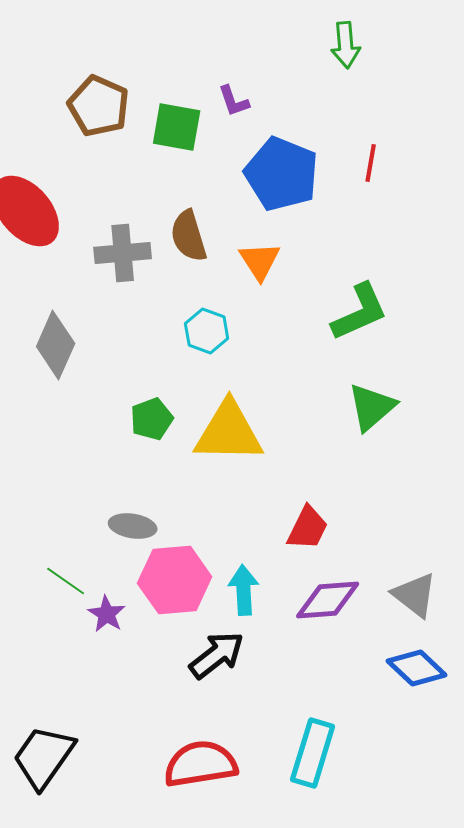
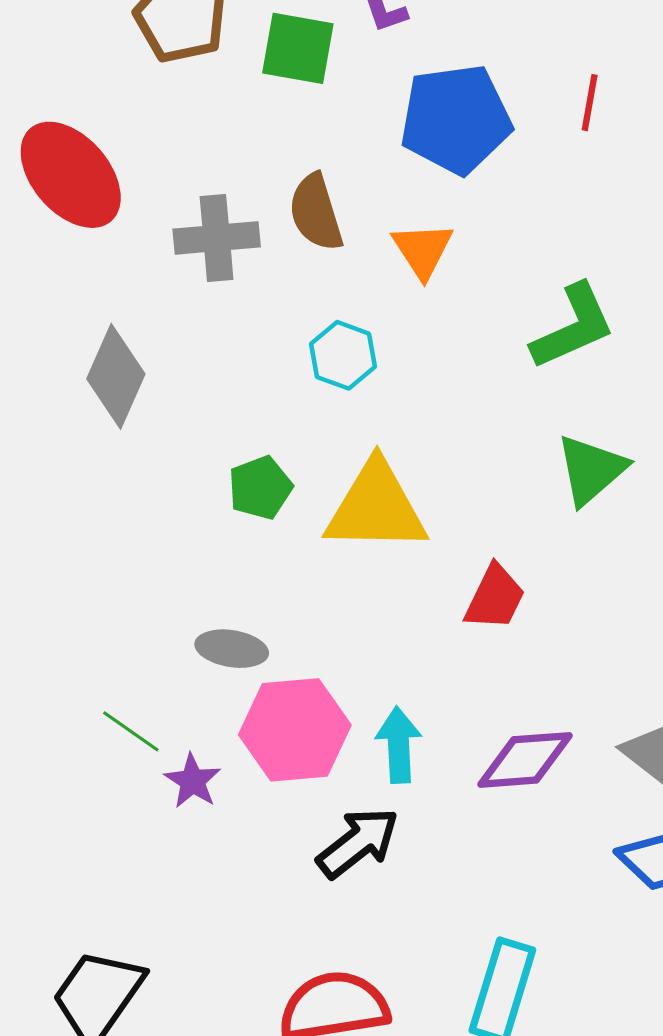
blue pentagon: (282, 174) -> (456, 119), turned -30
red trapezoid: (308, 528) -> (495, 597), moved

